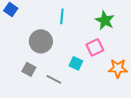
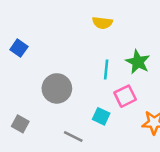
cyan line: (62, 16) -> (106, 70), moved
gray square: (29, 69) -> (20, 124), moved

